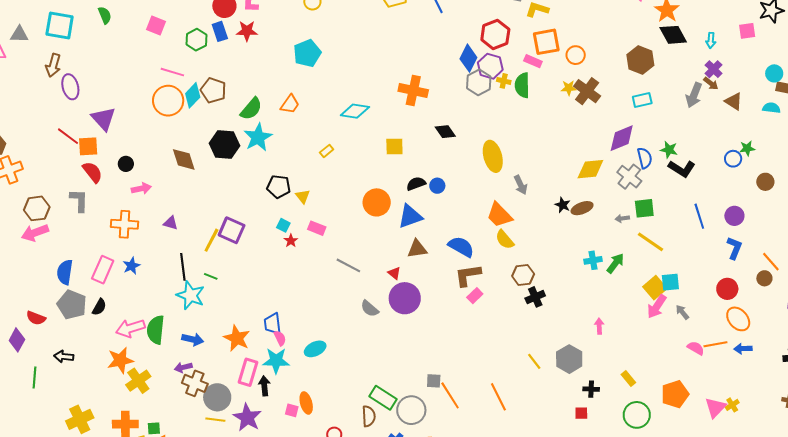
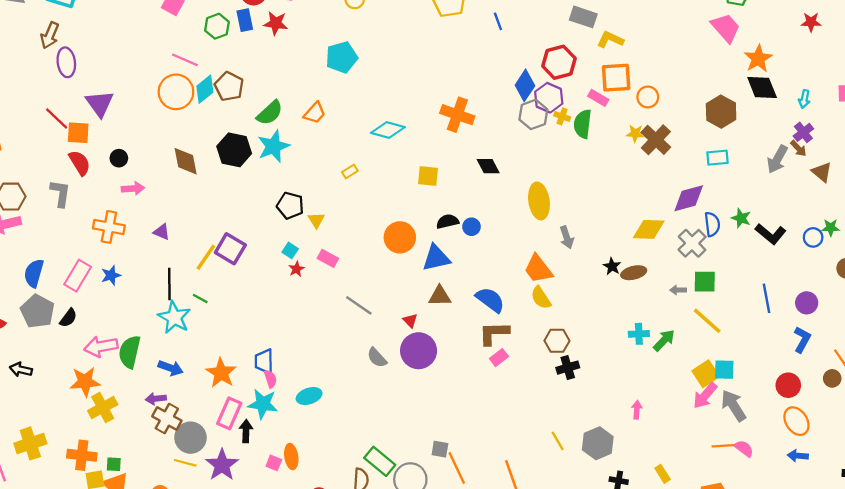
black L-shape: (682, 169) -> (771, 234), moved
gray arrow: (682, 312) -> (734, 406), size x1.8
orange line: (715, 344) -> (726, 446), moved

